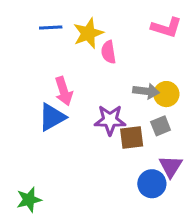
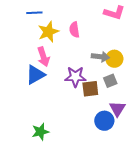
yellow star: (88, 33) -> (48, 32), moved
green star: (29, 200) -> (40, 132), moved

